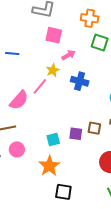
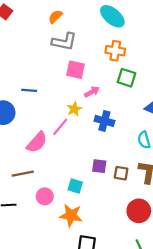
purple square: (76, 134) -> (99, 166), moved
cyan square: (53, 140) -> (75, 186), turned 32
pink circle: (17, 149) -> (45, 196), moved
orange star: (49, 166) -> (71, 215), turned -30

